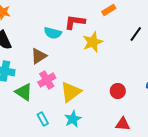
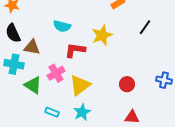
red L-shape: (75, 22) -> (75, 50), moved
brown triangle: (39, 56) -> (32, 47), moved, turned 42
cyan rectangle: (43, 119) -> (52, 112), turned -40

